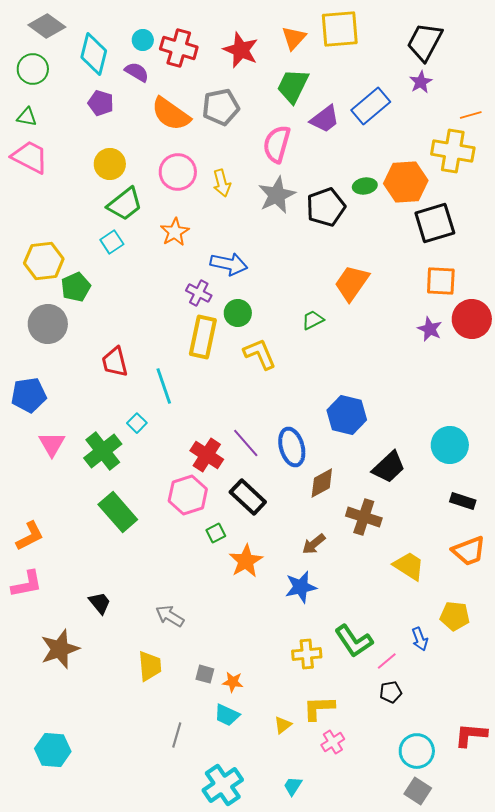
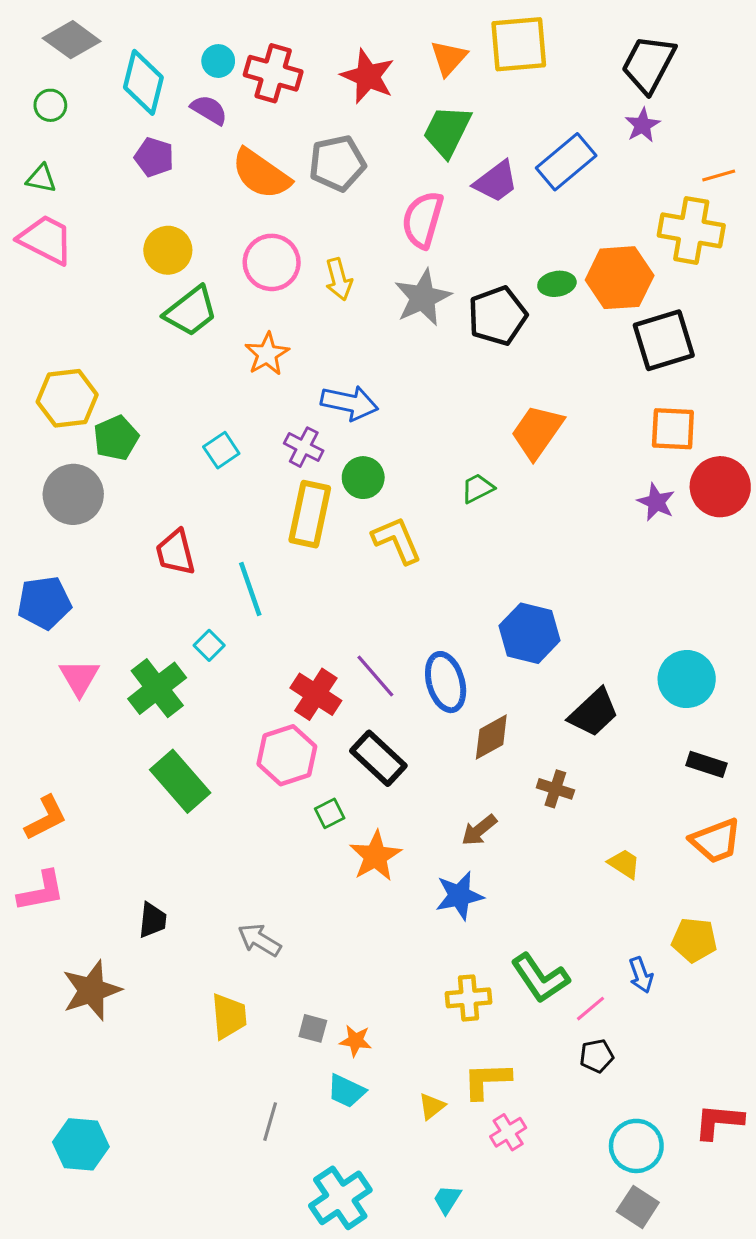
green circle: (33, 69) -> (50, 105), size x0.7
cyan square: (112, 242) -> (221, 450), moved
brown cross: (364, 517) -> (555, 789), size x0.7
yellow trapezoid: (409, 566) -> (624, 864), size x0.7
black trapezoid: (100, 603) -> (153, 920), turned 45

